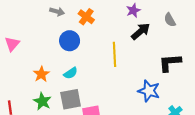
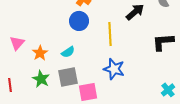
blue circle: (70, 41) -> (79, 21), moved
pink triangle: (12, 44) -> (17, 43), moved
blue star: (149, 91) -> (114, 69), moved

